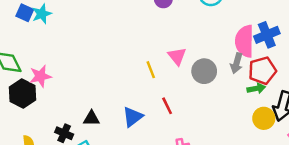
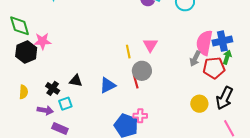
gray circle: (204, 71) -> (142, 71), moved
green arrow: (256, 88) -> (227, 57), moved, turned -72
yellow circle: (264, 118) -> (199, 104), moved

